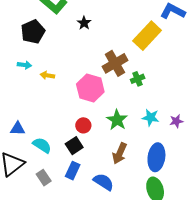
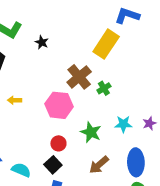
brown arrow: (120, 153) -> (99, 165), turned 35

